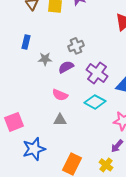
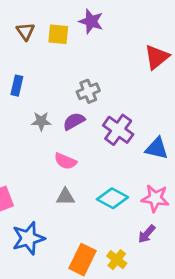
gray star: (45, 59) -> (41, 121), moved
cyan diamond: (95, 102) -> (112, 198), moved
yellow cross: (106, 165) -> (117, 260), moved

